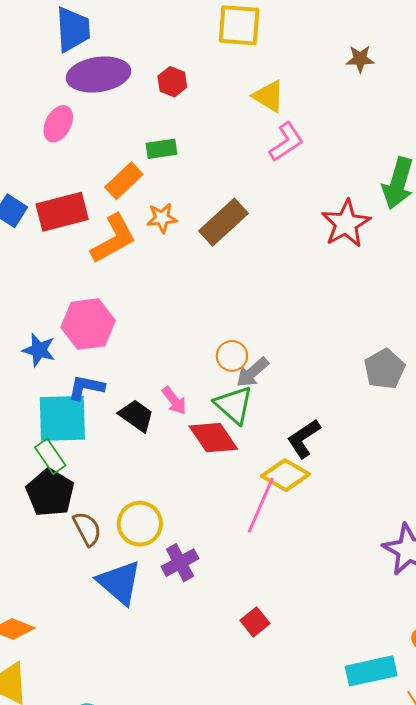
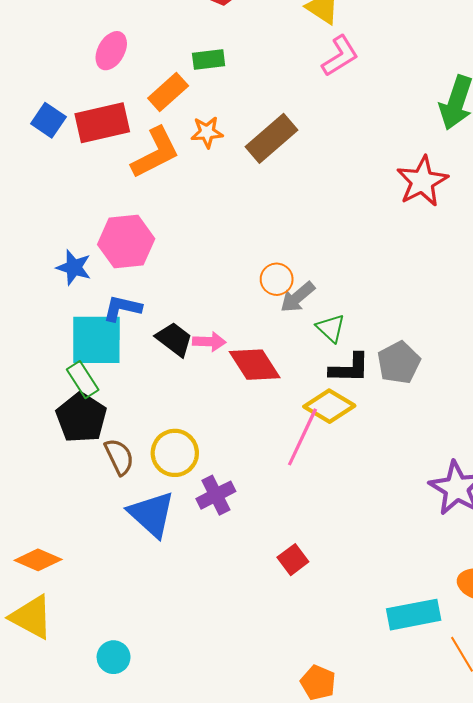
pink ellipse: (58, 124) -> (111, 51), moved
red star: (346, 224) -> (422, 181), moved
gray pentagon: (384, 369) -> (399, 363), moved
pink arrow: (174, 401) -> (209, 342), moved, turned -52
green triangle: (234, 405) -> (331, 328), moved, size x0.7
black L-shape: (304, 439) -> (350, 368), turned -147

